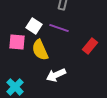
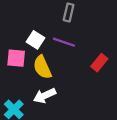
white arrow: (56, 75) -> (45, 96), moved

